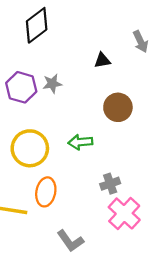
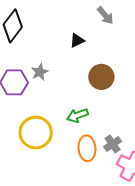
orange ellipse: (46, 192) -> (87, 148), moved

